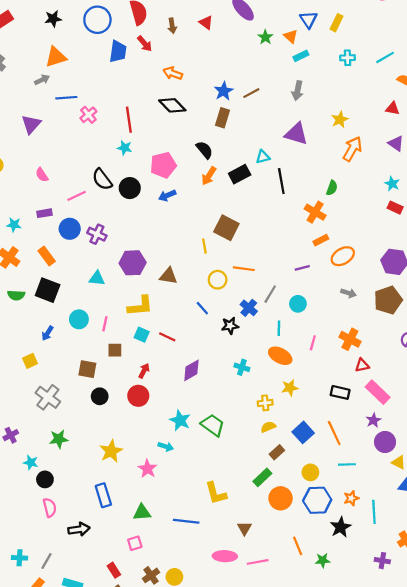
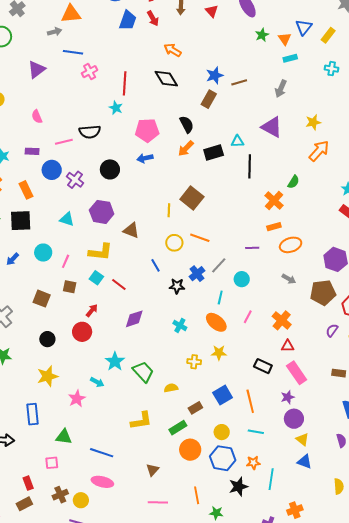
black semicircle: (102, 179) -> (90, 132), turned -70
black circle: (130, 188) -> (110, 169), moved
black square: (48, 290) -> (21, 221), turned -35
black circle: (100, 396) -> (47, 339), moved
yellow semicircle: (268, 427) -> (171, 388), moved
yellow L-shape: (216, 493) -> (141, 421), moved, turned -95
pink ellipse: (225, 556) -> (102, 482), moved

